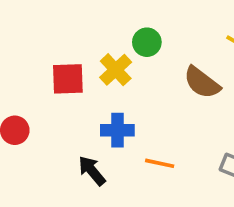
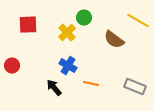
red square: (68, 79) -> (28, 25), moved
blue cross: (117, 130) -> (68, 66), turned 30

